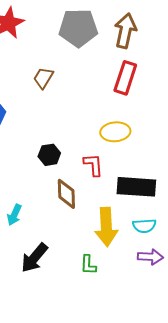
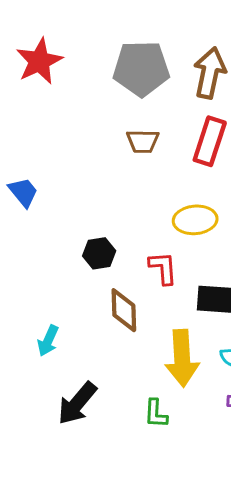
brown trapezoid: (43, 78) -> (143, 141), moved, turned -120

